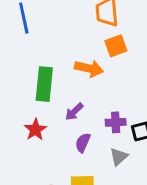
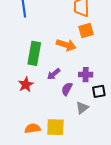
purple cross: (116, 122) -> (86, 75), moved
purple semicircle: (83, 143) -> (67, 89), moved

